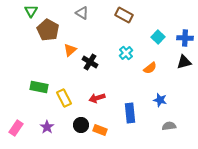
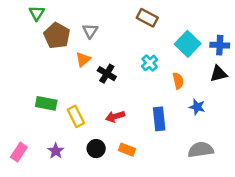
gray triangle: (82, 13) -> (90, 31), moved, turned 32
cyan square: (158, 37) -> (188, 44), size x1.5
orange semicircle: (150, 68) -> (178, 81), turned -64
blue star: (160, 100) -> (197, 107), moved
blue rectangle: (130, 113) -> (159, 119), moved
gray semicircle: (169, 126) -> (201, 150), size x1.5
orange rectangle: (100, 130) -> (127, 150), moved

